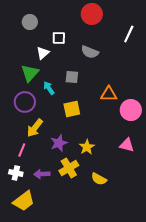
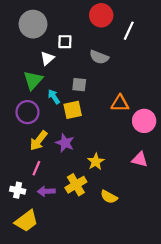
gray circle: (30, 22) -> (33, 24), size x1.6
white line: (129, 34) -> (129, 31), moved
yellow square: (72, 109) -> (73, 110), moved
purple star: (59, 143) -> (65, 143), moved, turned -30
pink line: (22, 150) -> (36, 168), moved

